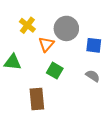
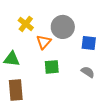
green square: (55, 71) -> (52, 67), turned -35
brown rectangle: (37, 99) -> (16, 90), moved

